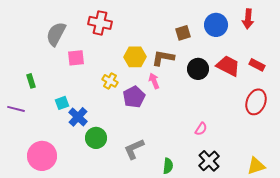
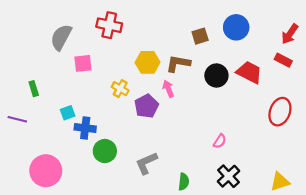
red arrow: (248, 19) -> (290, 34), moved, turned 30
red rectangle: (257, 65) -> (283, 60), moved
blue cross: (78, 117) -> (85, 128), turned -36

